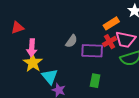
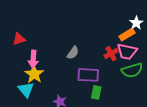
orange rectangle: (111, 23) -> (127, 35), moved
purple rectangle: (92, 51) -> (88, 75), moved
cyan triangle: (50, 77) -> (26, 90), moved

